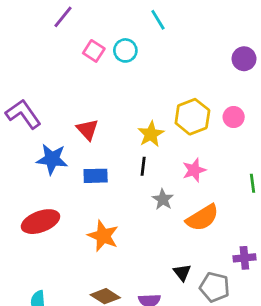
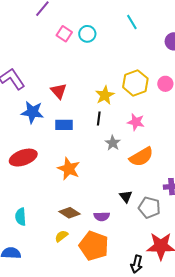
cyan line: (158, 20) -> (132, 22), moved
pink star: (194, 170) -> (136, 122), turned 30

